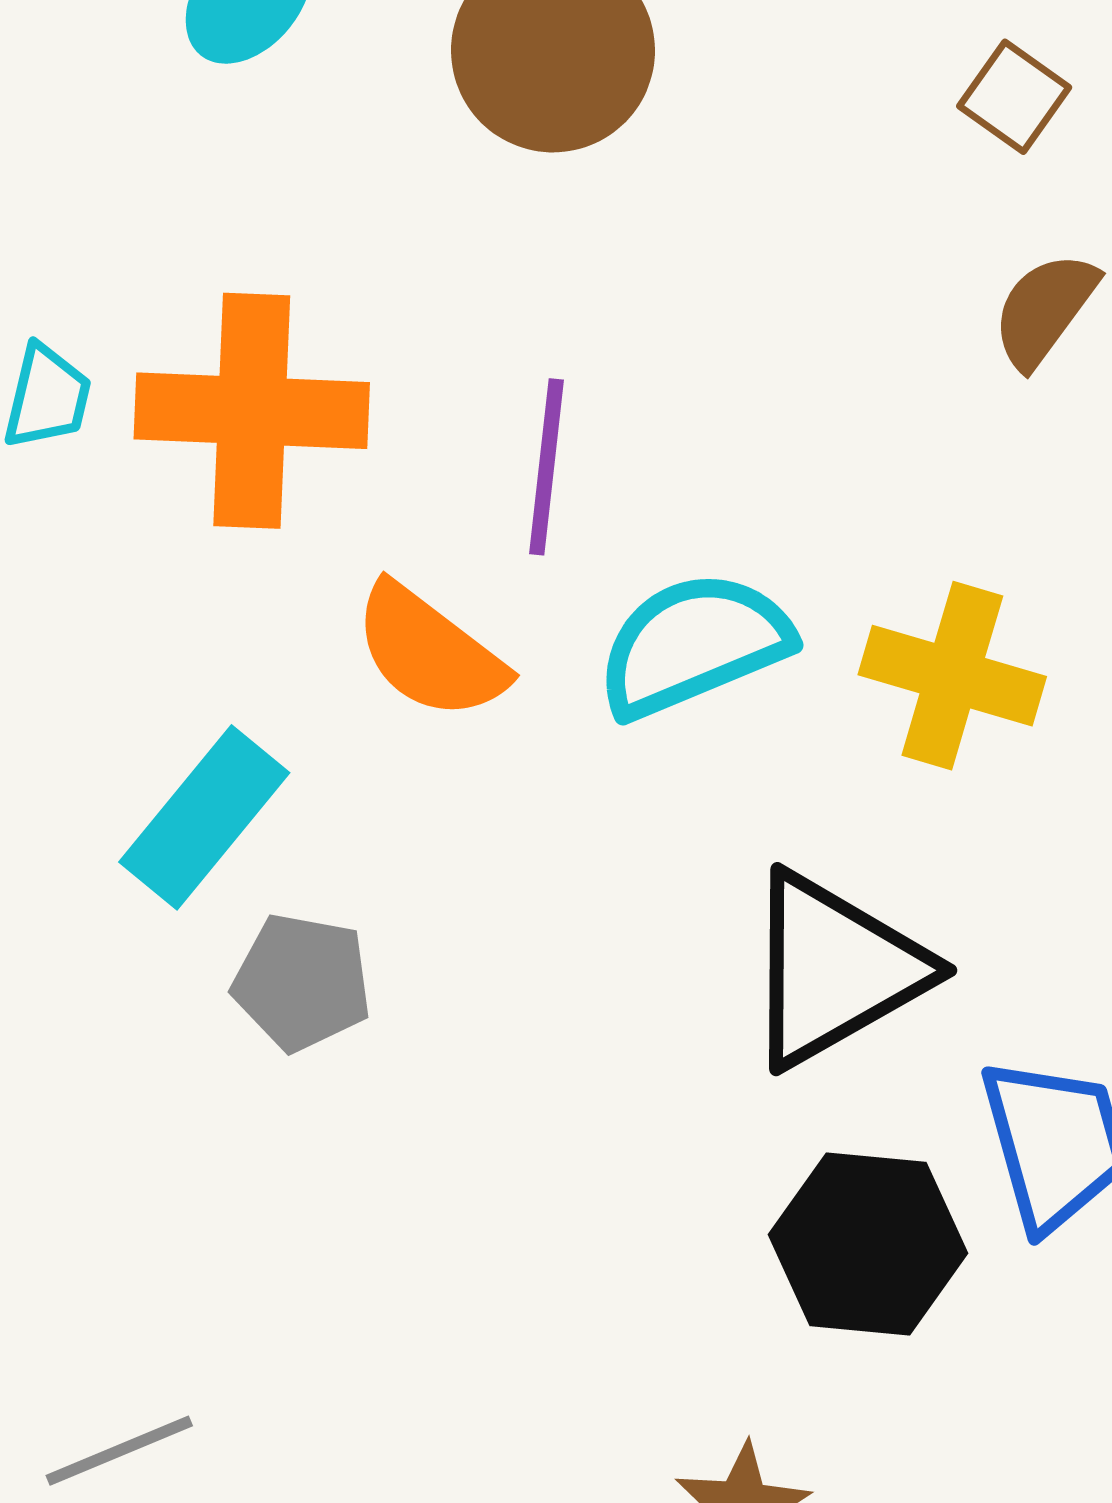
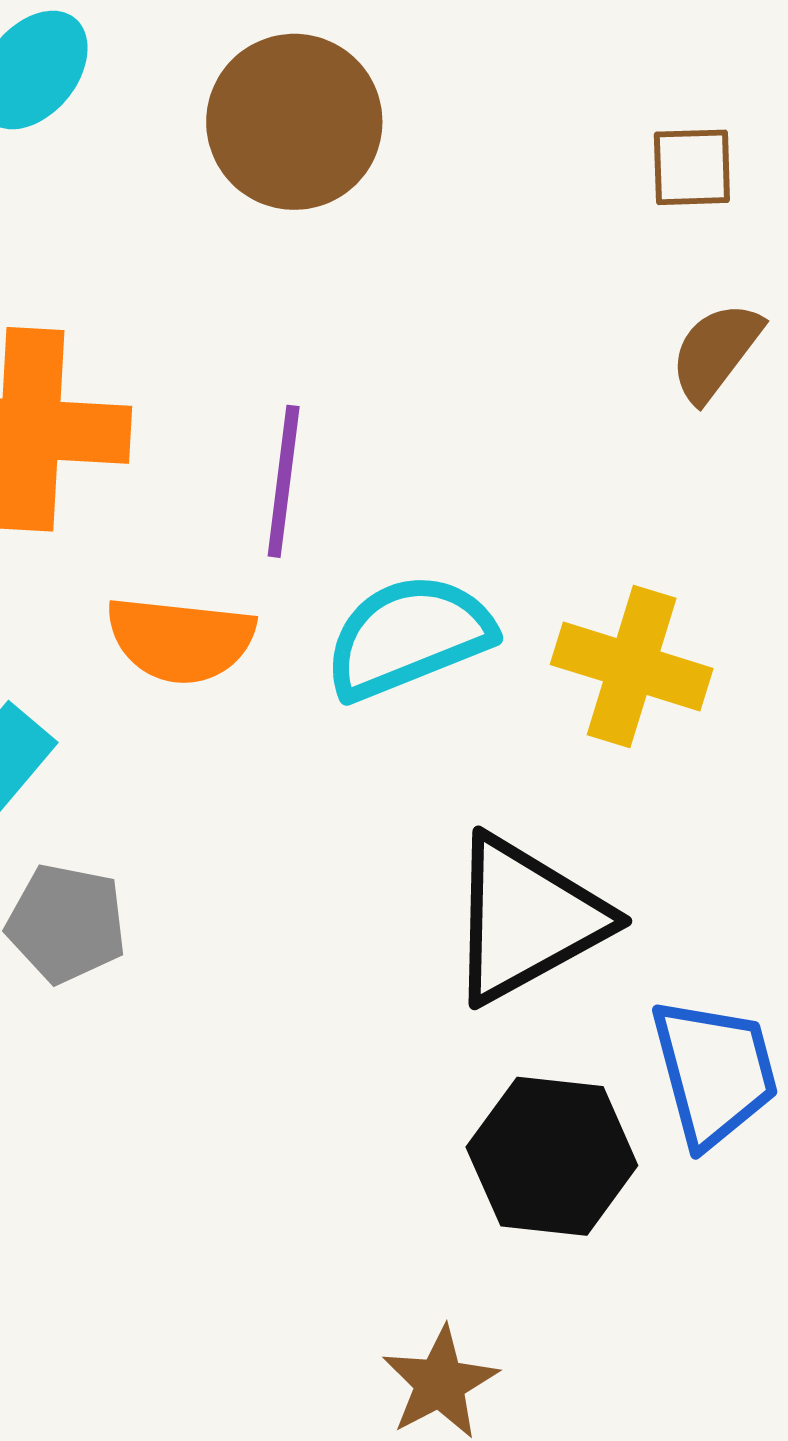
brown square: (1014, 97) -> (692, 167), turned -38
orange semicircle: (430, 652) -> (181, 640), turned -32

